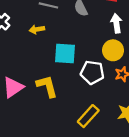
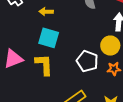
cyan square: (65, 54) -> (49, 38), moved

